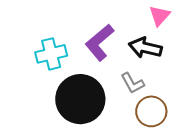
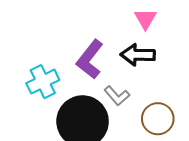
gray L-shape: (133, 83) -> (117, 96), moved

